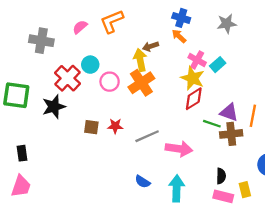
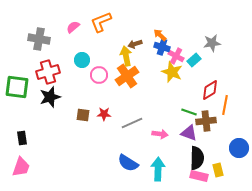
blue cross: (181, 18) -> (162, 47), moved
gray star: (227, 24) -> (212, 43), moved
red cross: (67, 78) -> (48, 72), moved, turned 30
red diamond: (194, 99) -> (210, 90), moved
purple triangle: (229, 112) -> (189, 133), moved
pink arrow: (179, 149) -> (160, 134), size x0.7
black semicircle: (221, 176) -> (197, 158), size x1.6
blue semicircle: (143, 182) -> (128, 163), size x1.5

